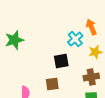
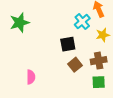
brown square: (52, 84) -> (75, 65), moved, turned -32

